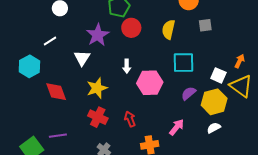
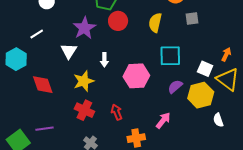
white arrow: (127, 66) -> (104, 60), moved
white semicircle: (214, 128) -> (218, 120), moved, turned -80

